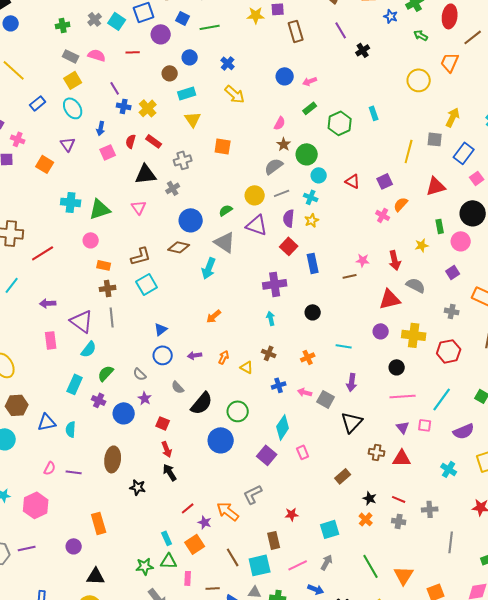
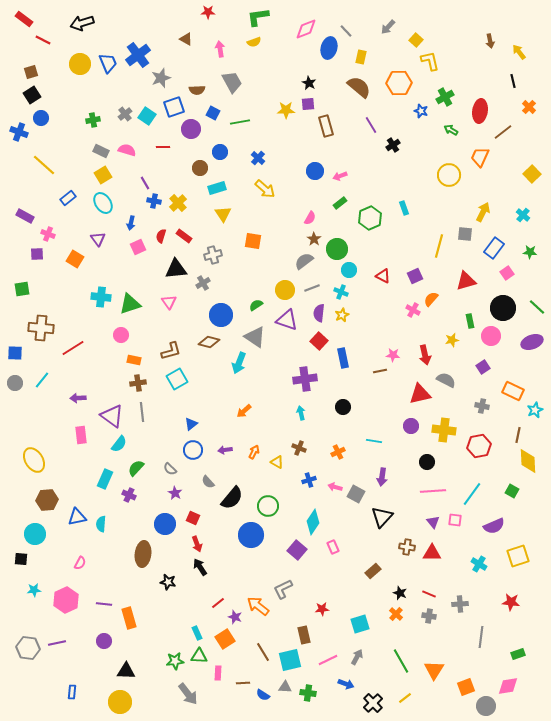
blue circle: (124, 413) -> (165, 524), moved
purple line: (74, 472) -> (104, 604), moved

